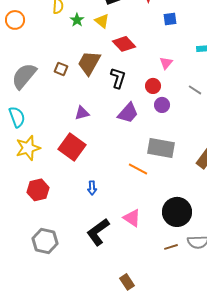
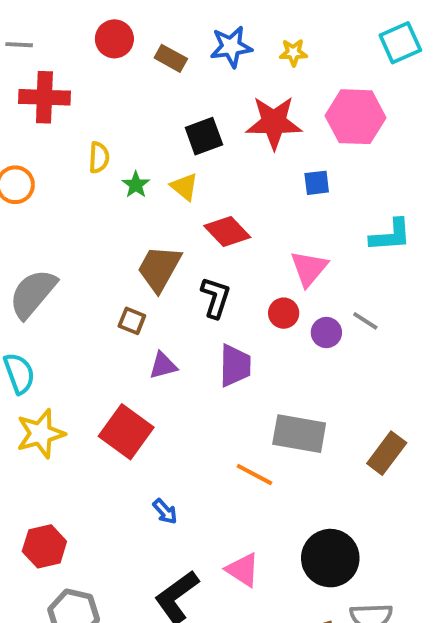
pink triangle: (166, 63) -> (309, 268), size x1.5
brown square: (61, 69) -> (132, 321), moved
purple circle: (162, 105) -> (326, 333), moved
purple triangle: (82, 113) -> (163, 366), moved
purple trapezoid: (128, 113) -> (235, 366), turned -40
blue arrow: (92, 188) -> (165, 511), turned -40
red hexagon: (38, 190) -> (44, 546), moved

